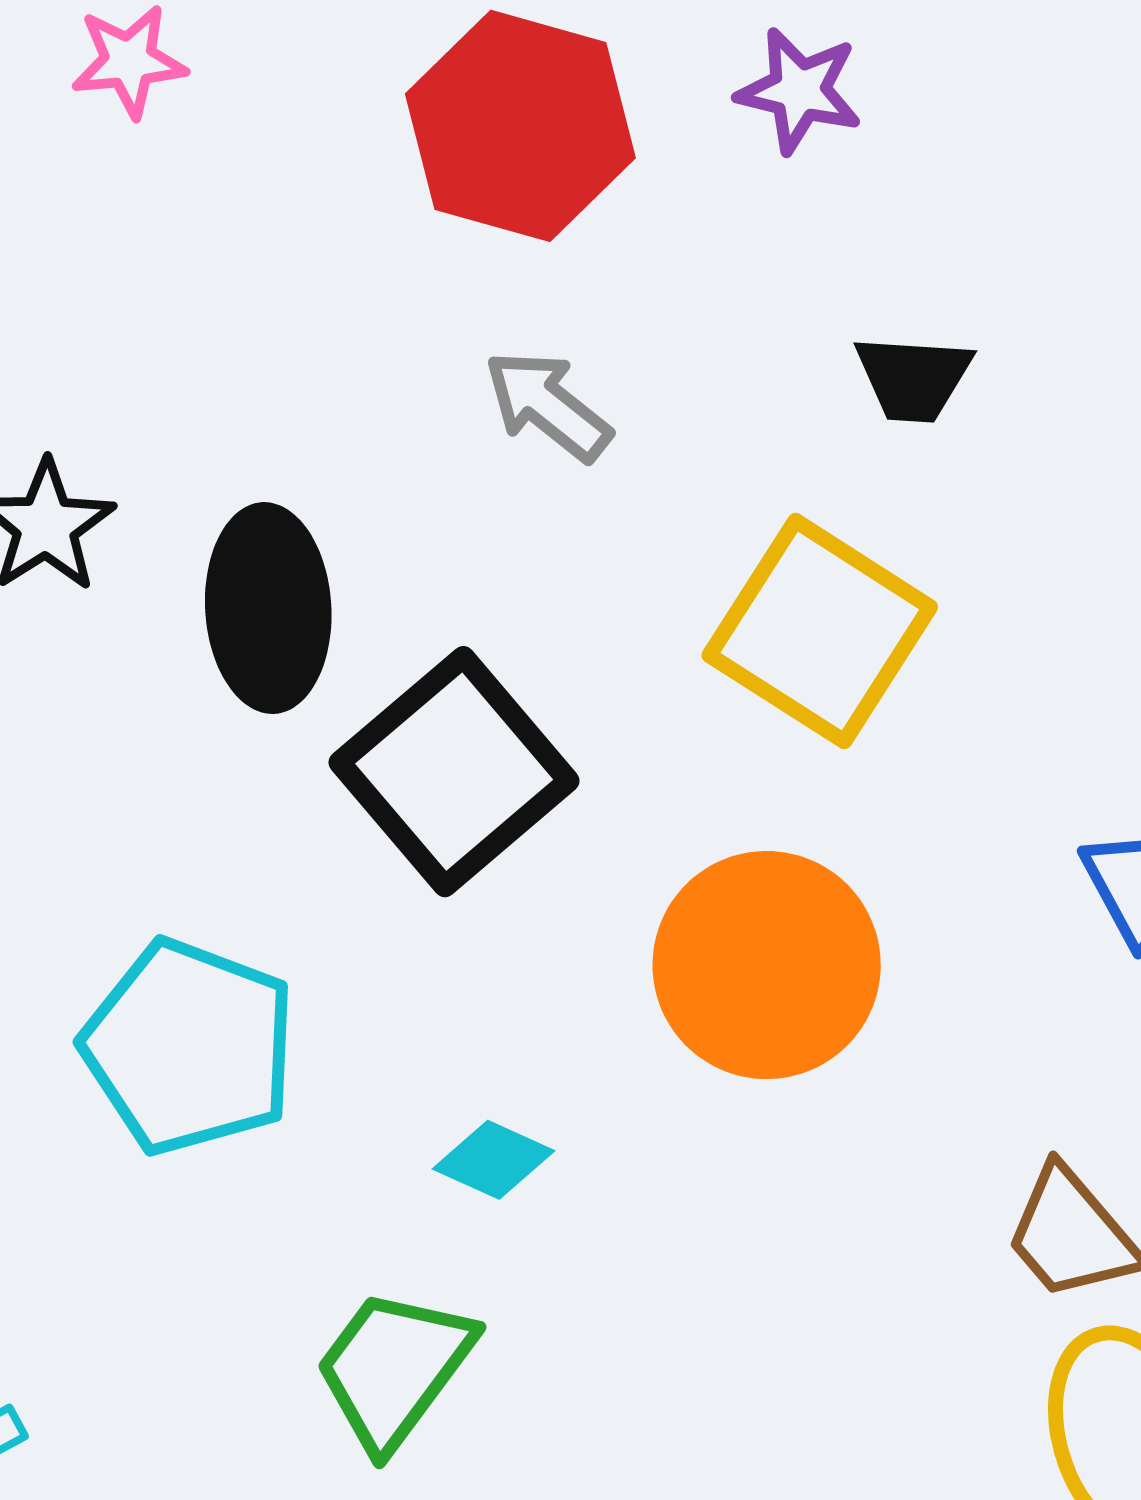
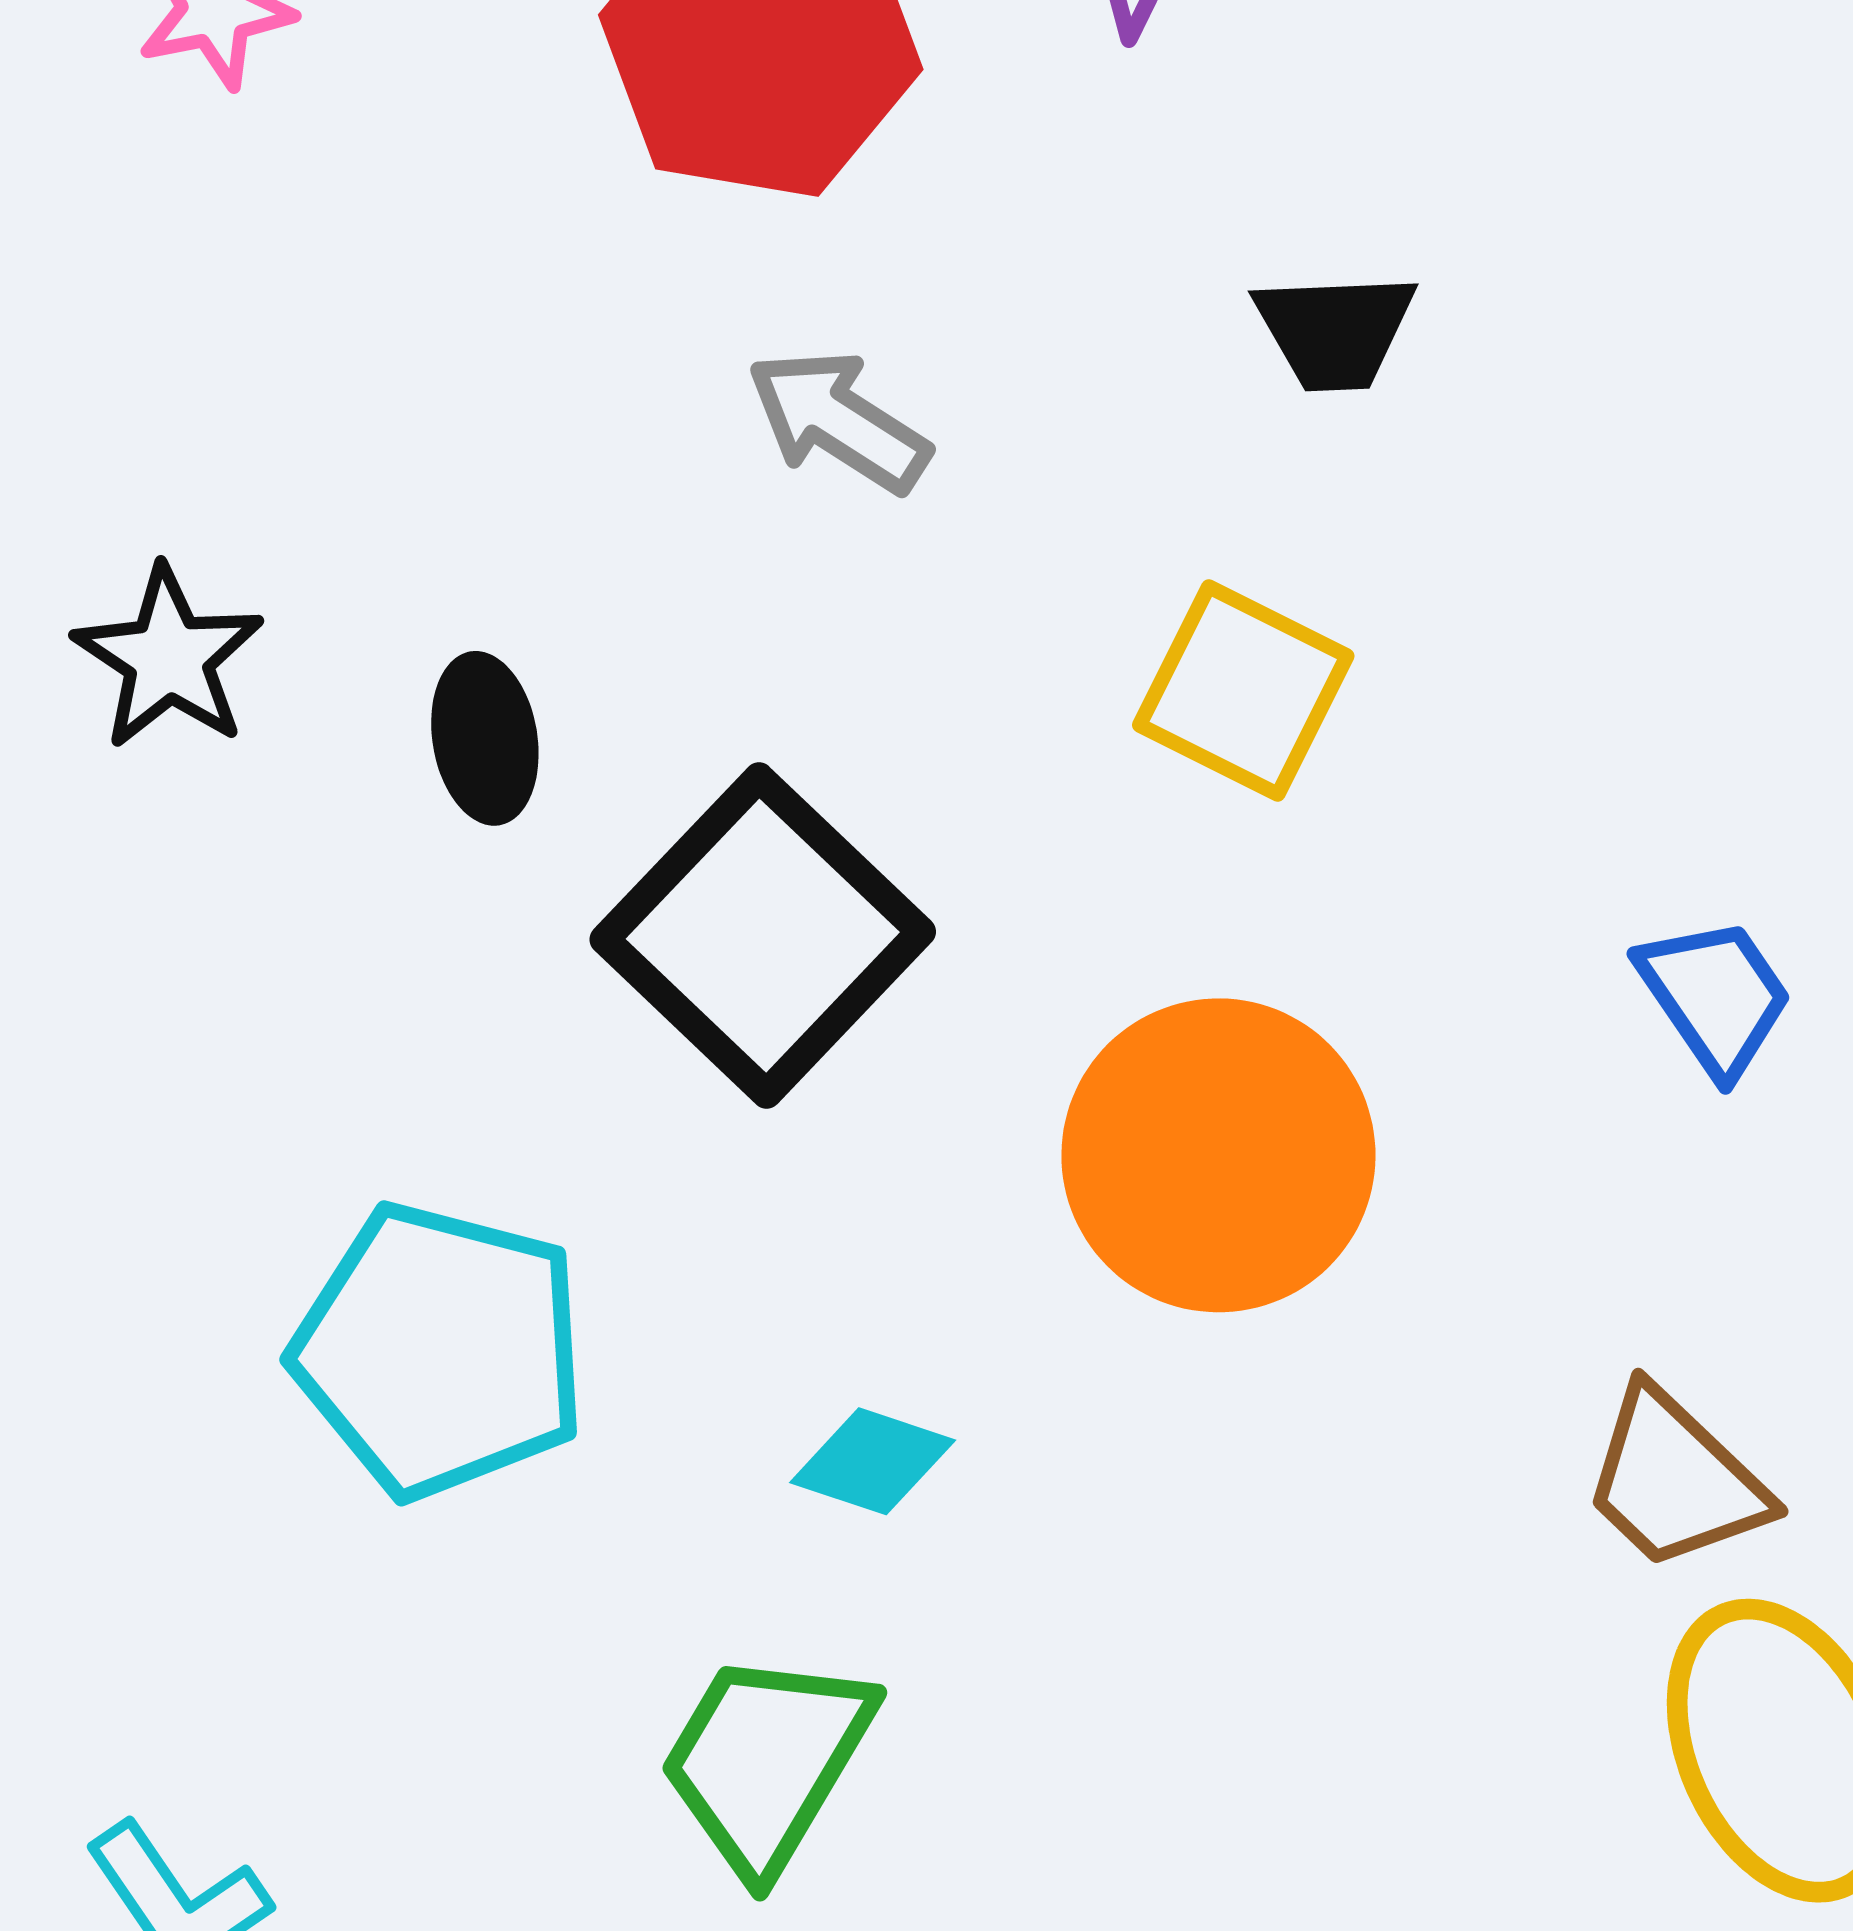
black ellipse: (268, 608) -> (485, 738), size x0.6
yellow square: (820, 631) -> (1243, 691), size x0.7

